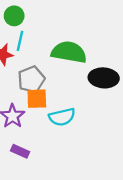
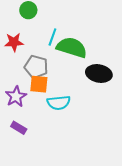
cyan line: (20, 41) -> (52, 37), moved
gray pentagon: (31, 79) -> (36, 67), turned 30

